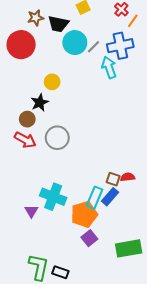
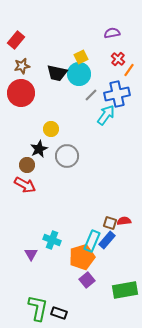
brown star: (36, 18) -> (22, 66), moved
cyan circle: (75, 43) -> (79, 74), moved
cyan arrow: (109, 67) -> (106, 115), turned 55
gray circle: (57, 138) -> (67, 156), moved
cyan cross: (53, 197) -> (52, 240), size x0.7

